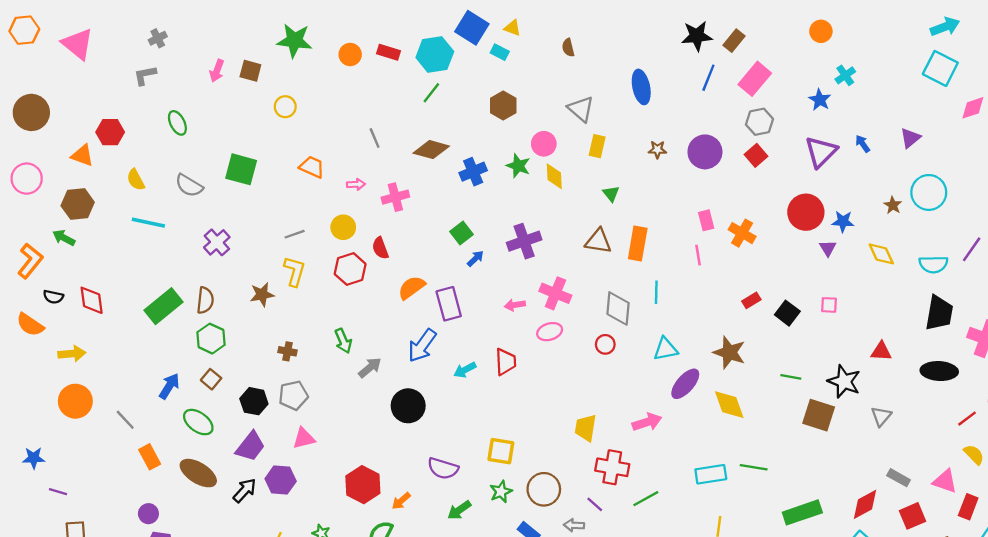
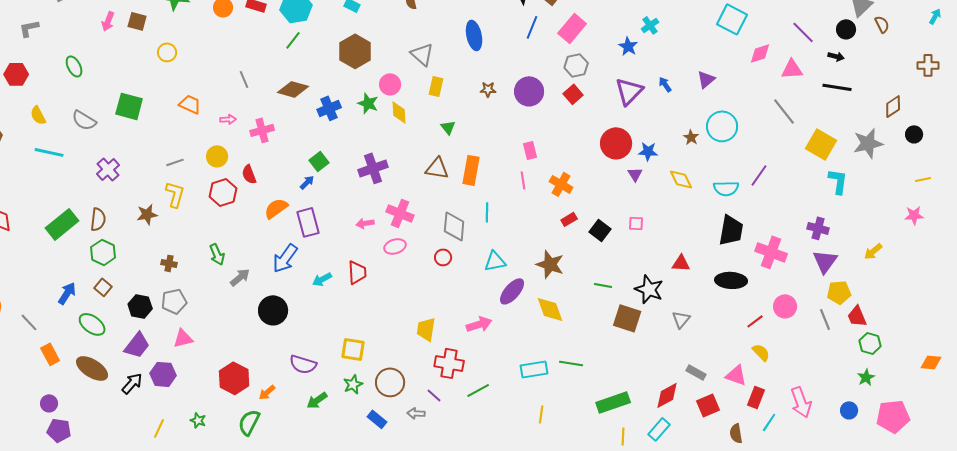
gray L-shape: (145, 75) -> (29, 28), moved
brown hexagon: (503, 106) -> (355, 51), size x1.4
orange cross: (742, 233) -> (561, 184), moved
blue arrow: (475, 259) -> (307, 182), moved

